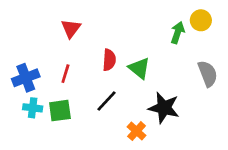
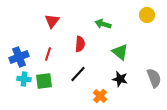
green arrow: (178, 33) -> (103, 24), moved, turned -91
green triangle: (139, 68) -> (120, 52), moved
gray semicircle: (208, 74) -> (154, 78), moved
black star: (164, 108) -> (120, 79), size x0.7

